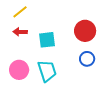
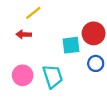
yellow line: (20, 12) -> (33, 13), moved
cyan square: (47, 40) -> (71, 45), moved

